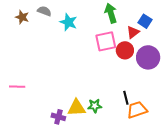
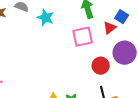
red circle: (125, 50) -> (101, 66), moved

